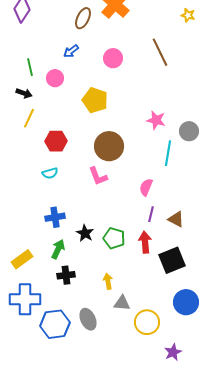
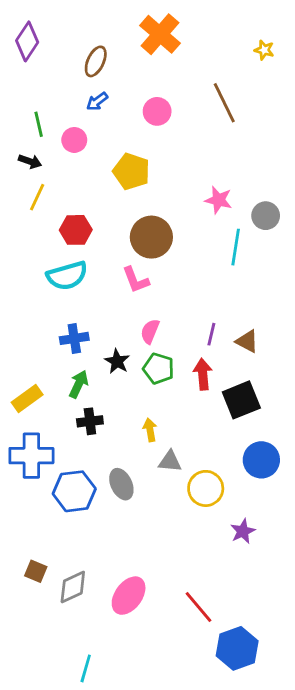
brown ellipse: (83, 18) -> (96, 61), moved
cyan semicircle: (50, 173) -> (67, 276), size x1.8
pink semicircle: (146, 187) -> (150, 331), moved

